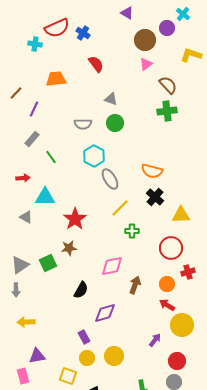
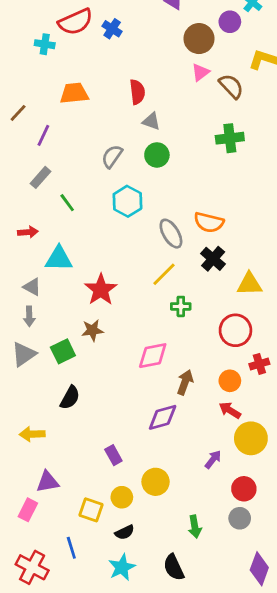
red semicircle: (96, 64) -> (137, 92), moved, turned 30
brown semicircle: (168, 85) -> (231, 86), moved
gray semicircle: (83, 124) -> (112, 156), turned 126
gray ellipse: (110, 179) -> (171, 234), moved
gray arrow: (16, 290) -> (29, 316), moved
black semicircle: (81, 290) -> (70, 398), moved
purple diamond: (105, 313) -> (163, 417), moved
yellow circle: (87, 358) -> (122, 497), moved
pink rectangle: (23, 376) -> (28, 510), turned 42

